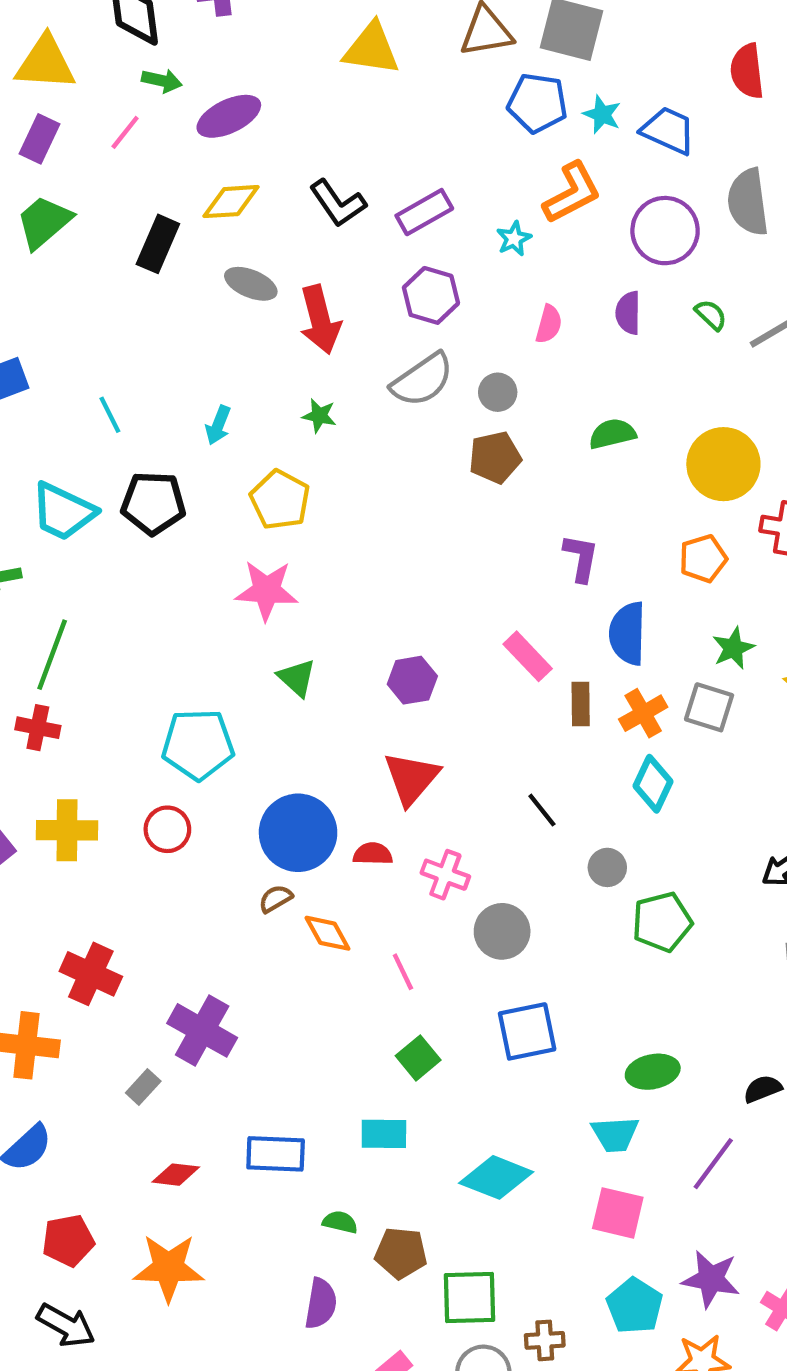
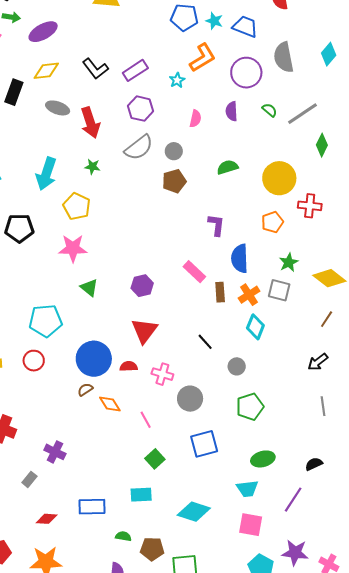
cyan arrow: (218, 425) -> (46, 174), size x1.8
black pentagon: (153, 503) -> (19, 228), moved
green pentagon: (662, 922) -> (250, 407), moved
purple cross: (202, 1030) -> (55, 452), size x0.7

